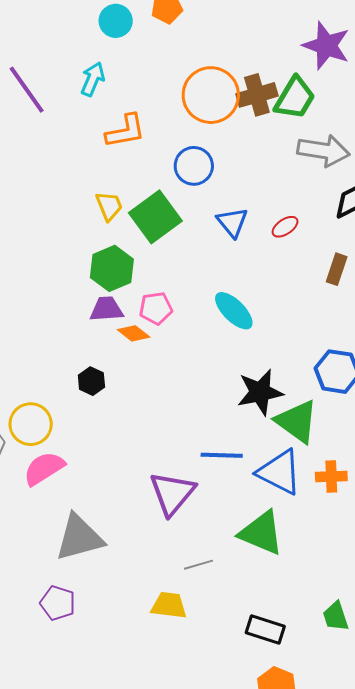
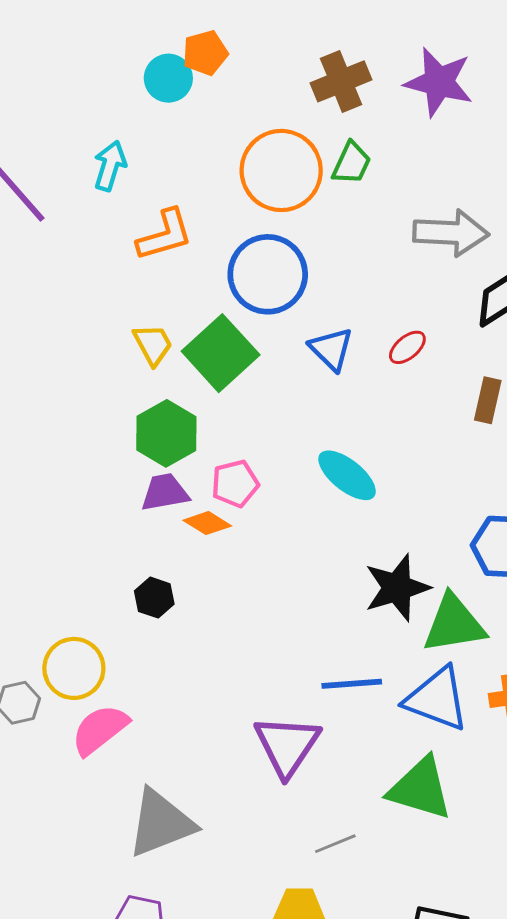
cyan circle: (116, 21) -> (168, 78), moved
brown cross: (257, 95) -> (341, 81), moved
green trapezoid: (295, 98) -> (351, 163), moved, size x0.7
blue circle: (194, 166) -> (268, 274), size x1.4
green triangle: (297, 421) -> (454, 624), turned -39

